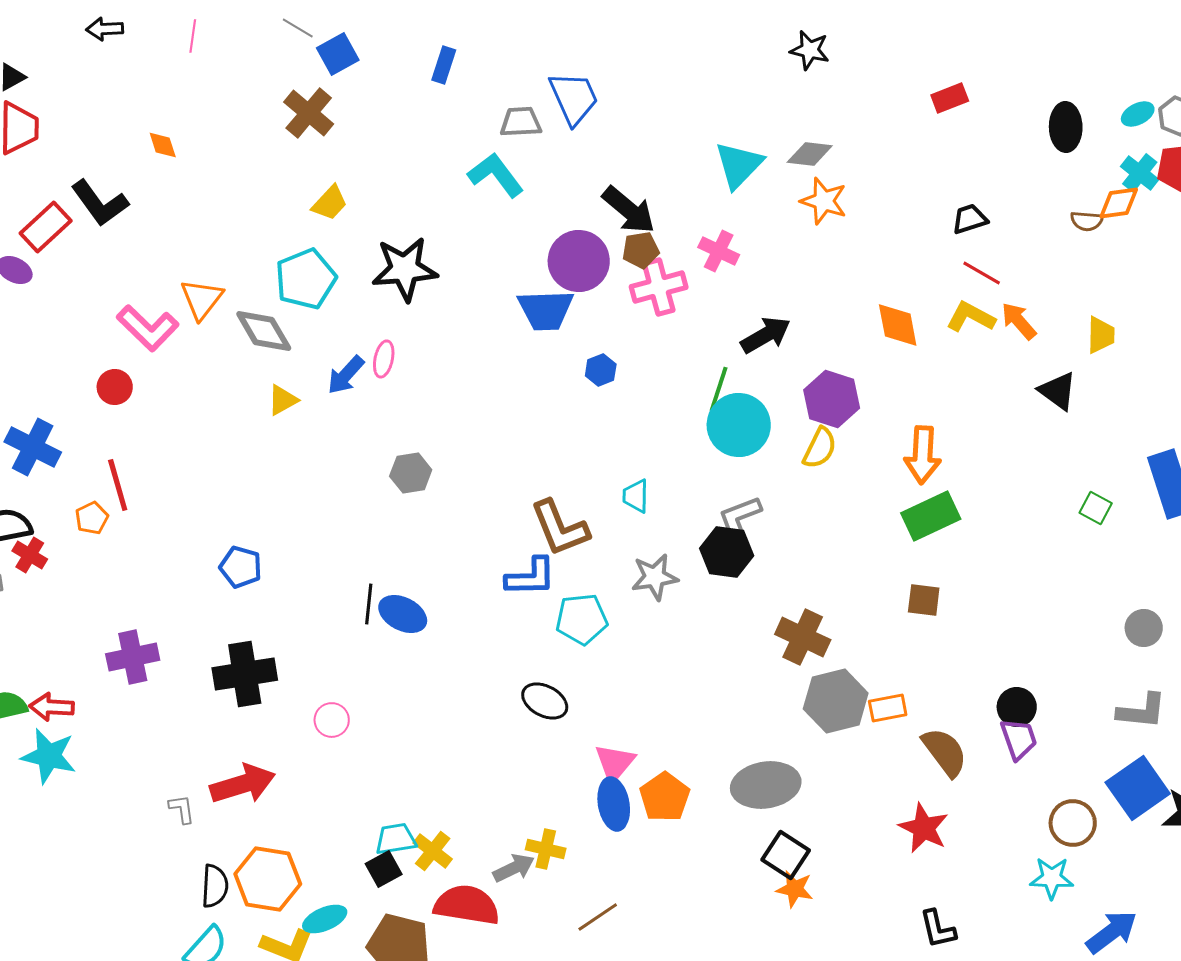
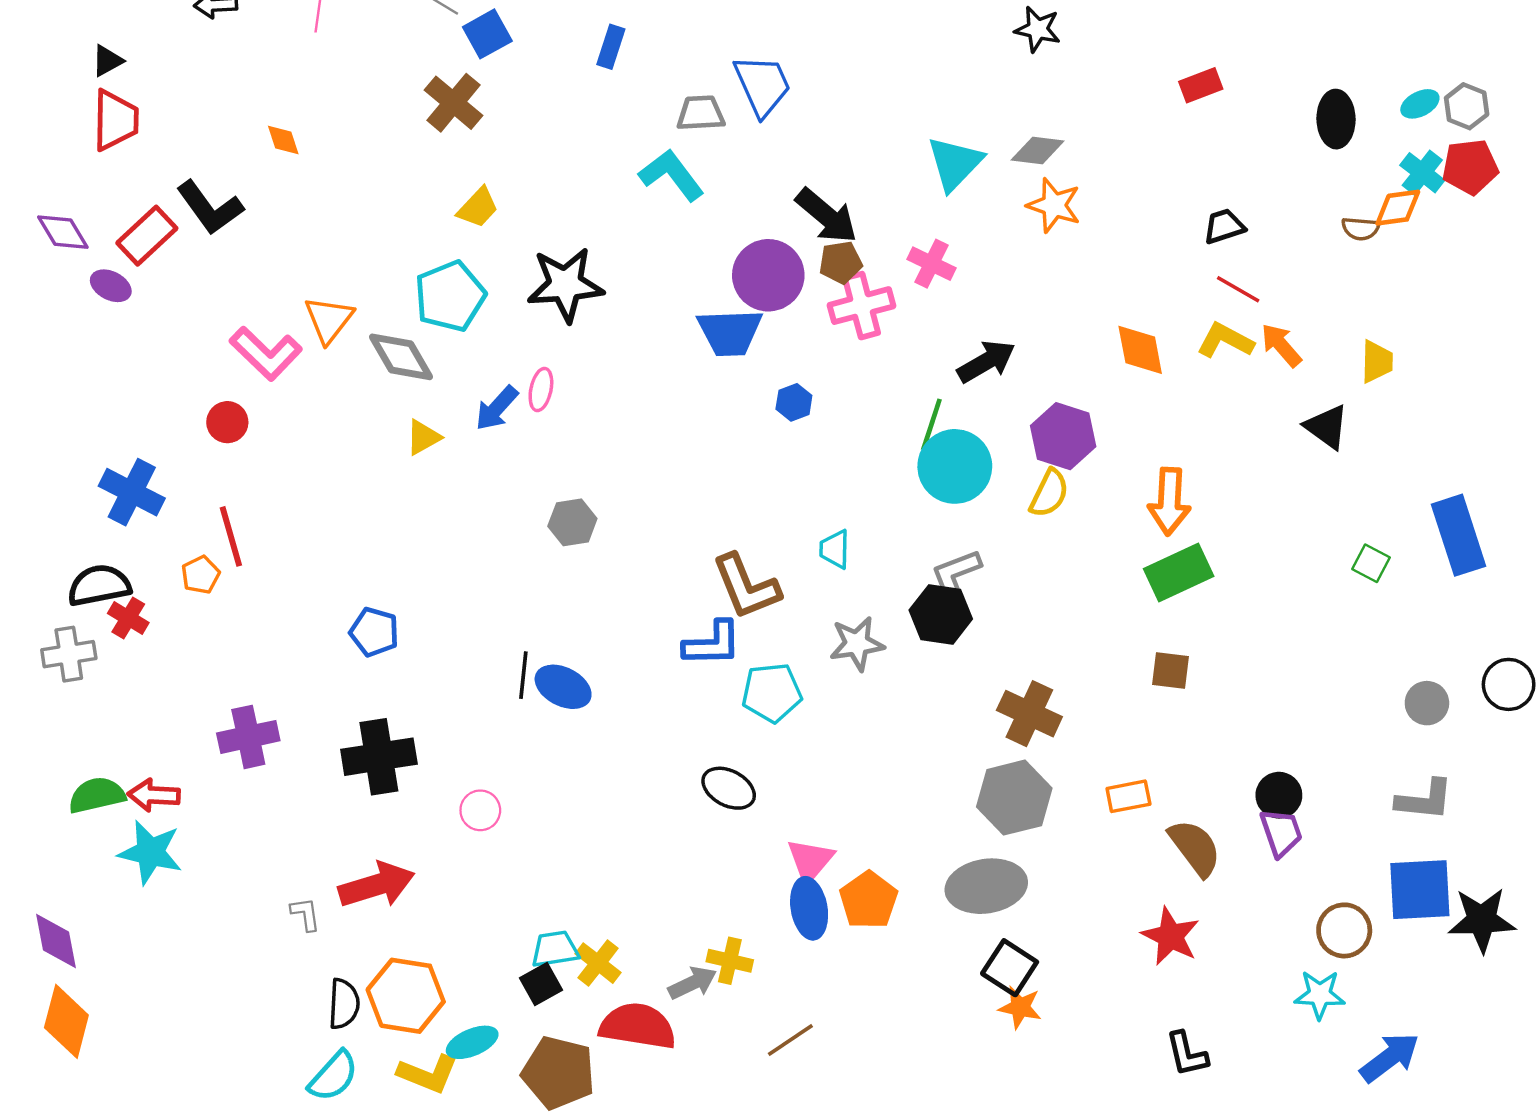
gray hexagon: (836, 701) -> (1014, 798), moved
blue square: (1138, 788) -> (1420, 890), turned 32

